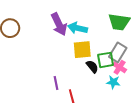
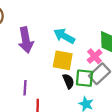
purple arrow: (59, 24) -> (26, 40), moved
pink cross: (120, 67) -> (95, 56), moved

